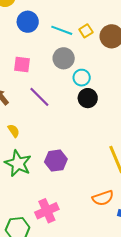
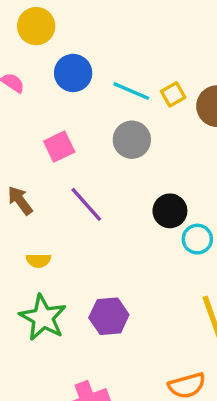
pink square: (22, 65) -> (59, 147), turned -36
cyan circle: (82, 78) -> (197, 239), moved
yellow semicircle: (14, 131) -> (39, 260), turned 120

